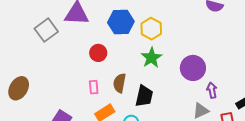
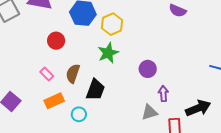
purple circle: (193, 68) -> (148, 69), size x0.7
pink rectangle: (94, 87) -> (47, 74), turned -48

